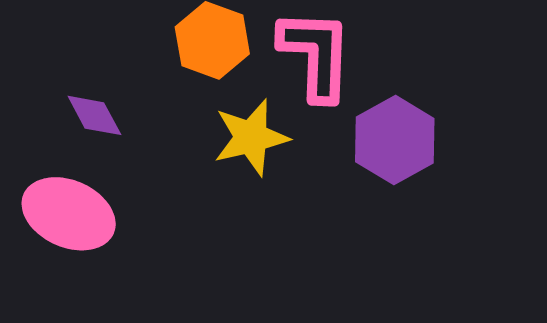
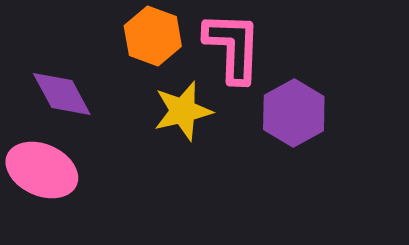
purple diamond: (94, 115) -> (62, 94), size x1.4

